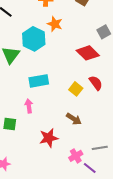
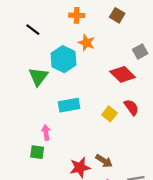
pink arrow: (29, 106) -> (46, 132), moved
brown arrow: (74, 119) -> (104, 161), moved

